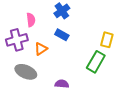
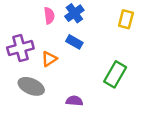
pink semicircle: (31, 20) -> (49, 16), moved
yellow rectangle: (107, 40) -> (126, 19), moved

